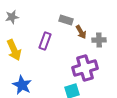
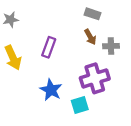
gray rectangle: (66, 20) -> (93, 14), moved
blue star: (22, 85) -> (51, 90), moved

